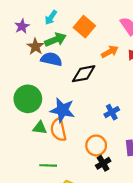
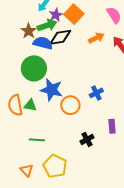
purple star: (22, 26) -> (56, 15), moved
black diamond: (84, 74) -> (60, 37), moved
green circle: (28, 99) -> (34, 68), moved
orange semicircle: (58, 130) -> (15, 105), moved
orange circle: (96, 145) -> (70, 105), moved

